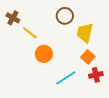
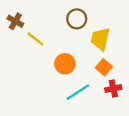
orange circle: (44, 54) -> (65, 64), moved

